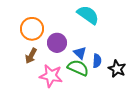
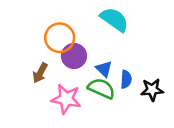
orange circle: (32, 29) -> (60, 38), moved
black star: (117, 69) -> (152, 90), turned -30

